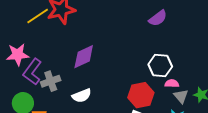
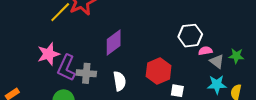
gray cross: (51, 81) -> (86, 73), turned 36
red hexagon: (141, 95) -> (159, 71), moved
white semicircle: (82, 96) -> (120, 81), turned -66

